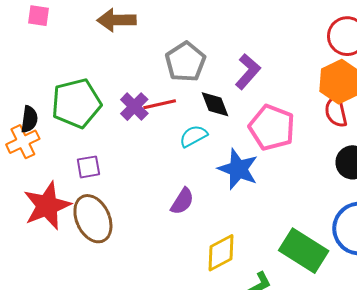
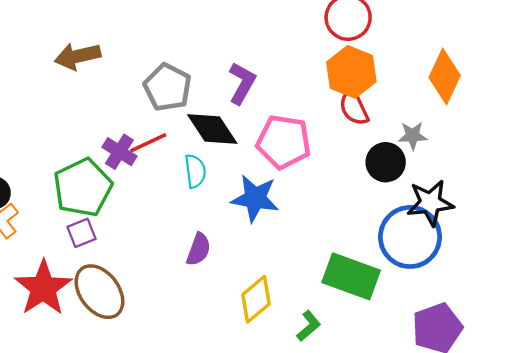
green pentagon: (76, 103) -> (83, 188), moved
black diamond: (215, 104) -> (212, 129), size x1.4
cyan semicircle: (193, 136) -> (195, 171), turned 124

